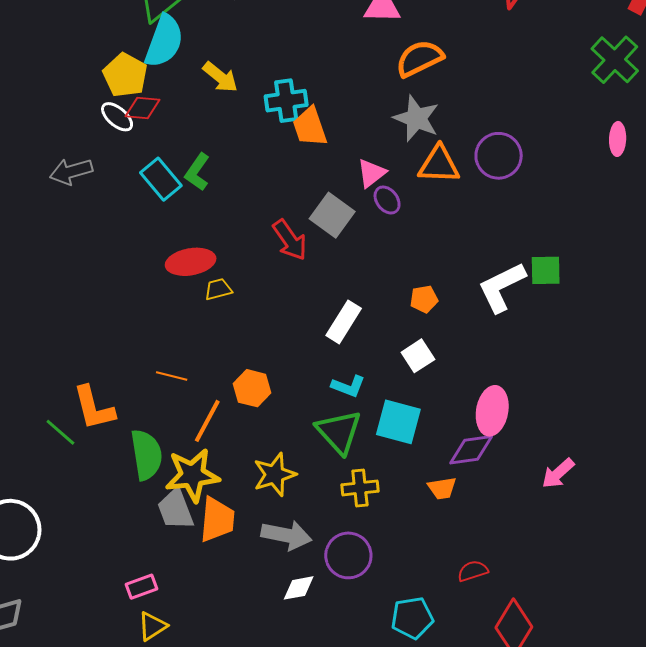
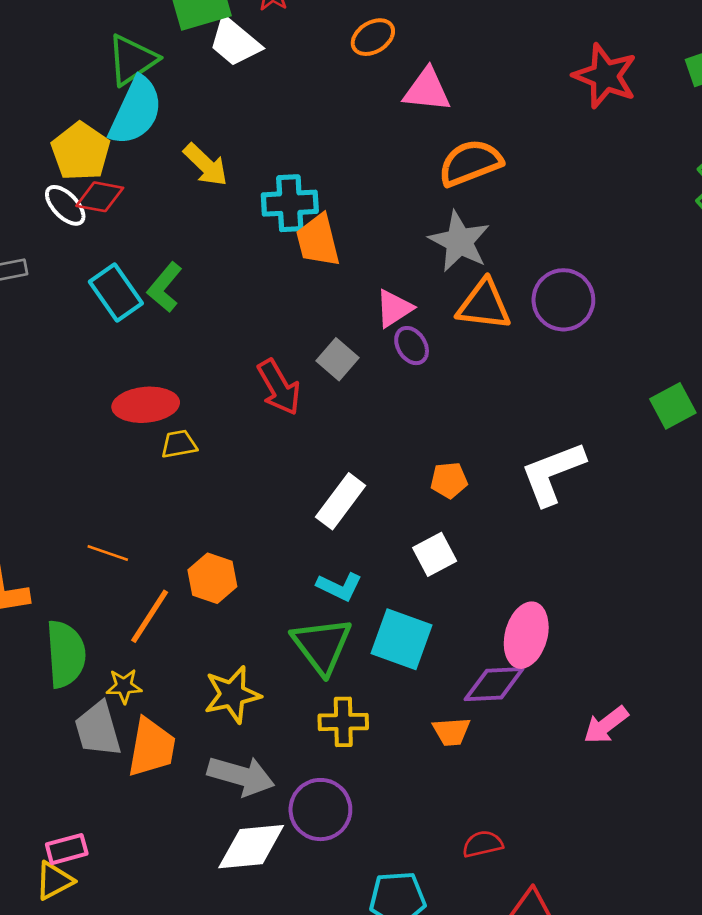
gray square: (332, 215) -> (338, 359), size x0.7
green square: (546, 270) -> (673, 406), moved, turned -32
yellow star: (192, 475) -> (124, 686), size x0.5
pink rectangle: (141, 587) -> (67, 849), moved
white diamond: (299, 588) -> (251, 847), size x1.6

